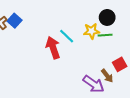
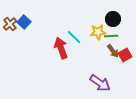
red square: (120, 64) -> (125, 55), moved
brown arrow: (107, 76) -> (113, 51), moved

